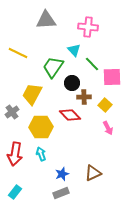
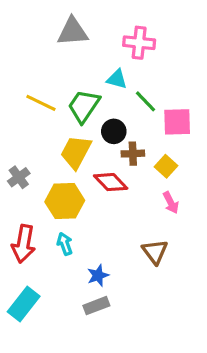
cyan triangle: (74, 50) -> (117, 79), turned -32
yellow line: (18, 53) -> (41, 103), moved
yellow trapezoid: (32, 94) -> (76, 152), moved
brown triangle: (93, 173) -> (155, 252), moved, turned -42
cyan rectangle: (15, 192) -> (24, 304), size x1.5

